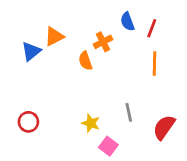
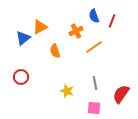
orange semicircle: (85, 61) -> (55, 51), moved
orange line: (154, 64) -> (94, 47), moved, turned 54
red circle: (28, 122) -> (21, 77), moved
pink square: (108, 146) -> (94, 108), moved, turned -32

